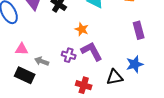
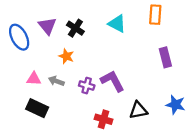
orange star: (82, 29) -> (66, 56), moved
gray arrow: (42, 61) -> (56, 81), moved
blue star: (135, 64) -> (176, 105), moved, turned 30

